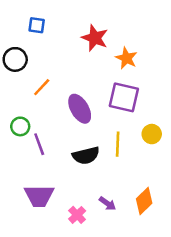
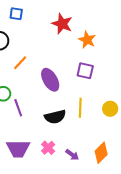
purple square: (124, 97) -> (85, 71), size x0.7
yellow circle: (152, 134) -> (110, 109), moved
pink cross: (77, 215) -> (48, 148), moved

